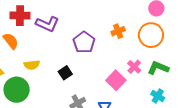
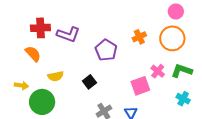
pink square: (116, 80) -> (140, 86), turned 30

